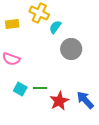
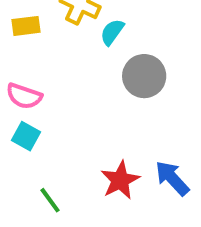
green line: (40, 88) -> (50, 200), moved, turned 56
cyan square: (20, 89) -> (26, 136), moved

